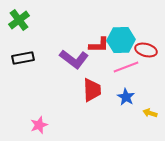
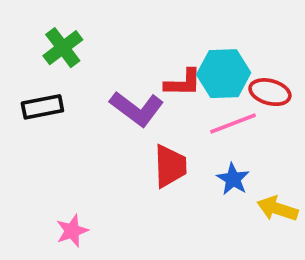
green cross: (19, 20) -> (63, 48), moved
yellow arrow: (150, 113) -> (277, 209), size x1.5

